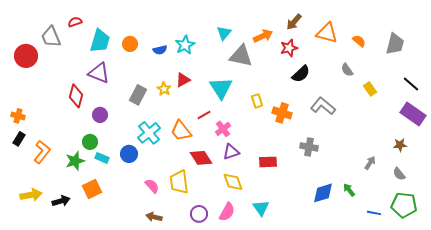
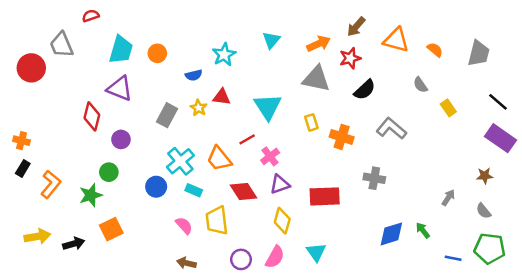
red semicircle: (75, 22) -> (91, 16), moved
blue semicircle: (160, 50) -> (194, 75), moved
gray triangle: (241, 56) -> (316, 79), moved
red triangle: (183, 80) -> (222, 97), turned 35
cyan rectangle: (102, 158) -> (194, 190), moved
red rectangle: (268, 162) -> (325, 196), size x1.4
yellow diamond: (233, 182) -> (282, 221), turned 35

